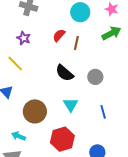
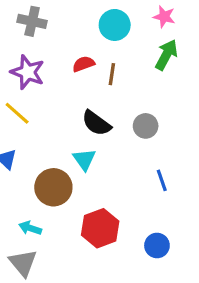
green arrow: (111, 33) -> (166, 55), turned -30
red semicircle: (59, 35) -> (83, 64), turned 32
purple star: (24, 38) -> (28, 72), size x1.5
cyan triangle: (71, 105) -> (84, 159), moved

